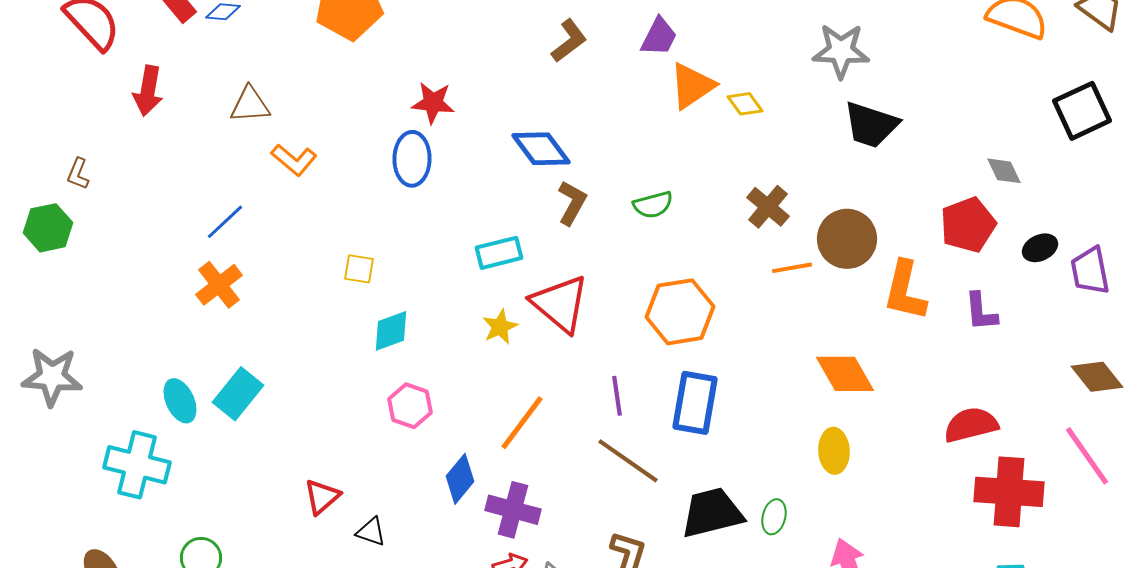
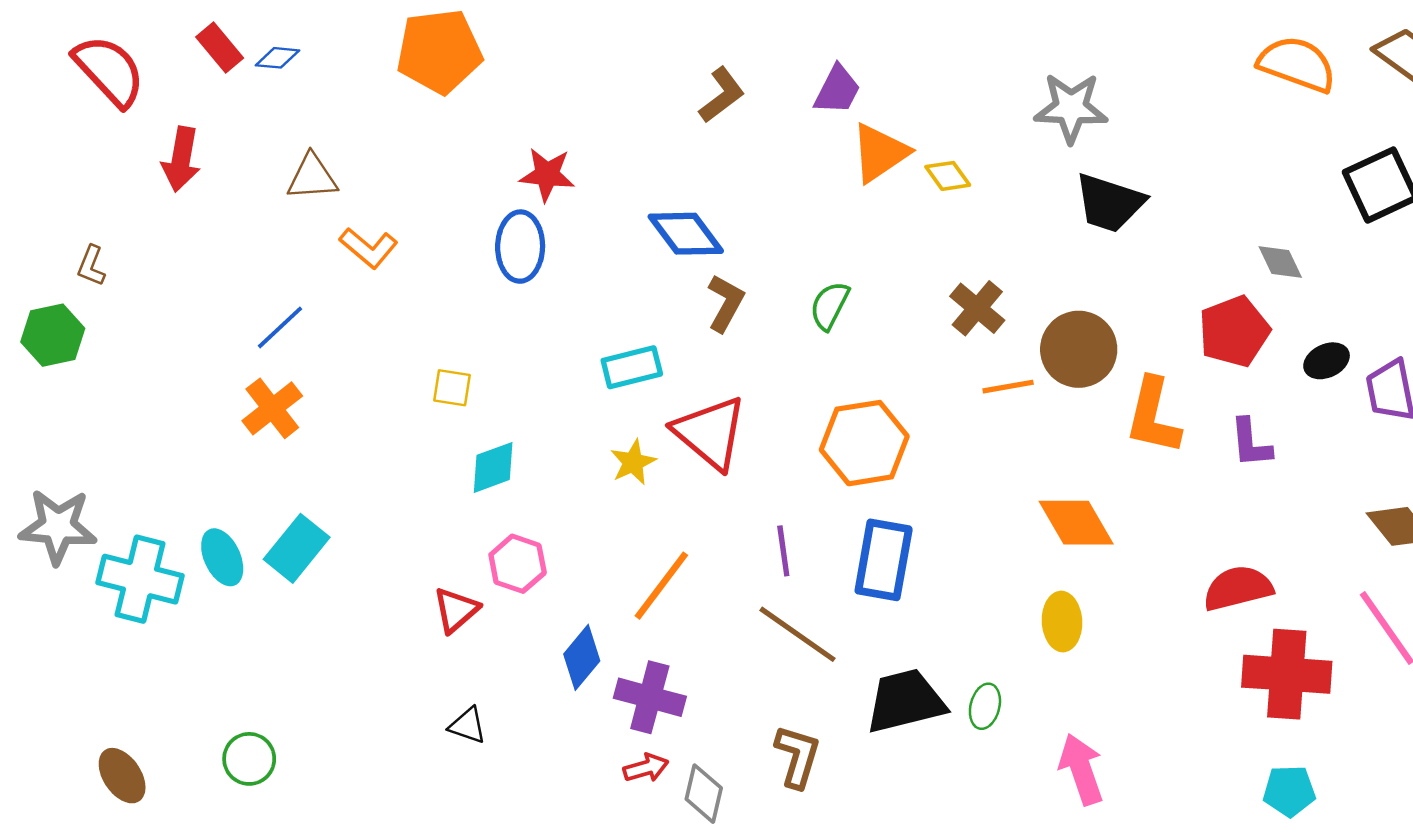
green semicircle: (653, 205) -> (830, 306), turned 132
cyan cross: (137, 465) -> (140, 579), moved
red triangle: (322, 497) -> (456, 610), moved

